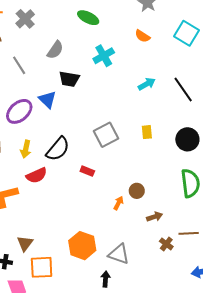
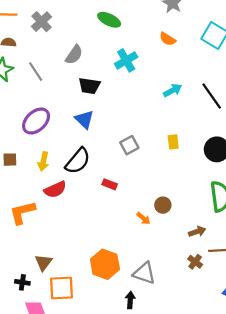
blue triangle: (47, 100) -> (84, 120), moved
gray square: (106, 135) -> (129, 145), size x0.7
orange arrow: (119, 203) -> (143, 218), turned 104
brown arrow: (154, 217) -> (197, 232), moved

